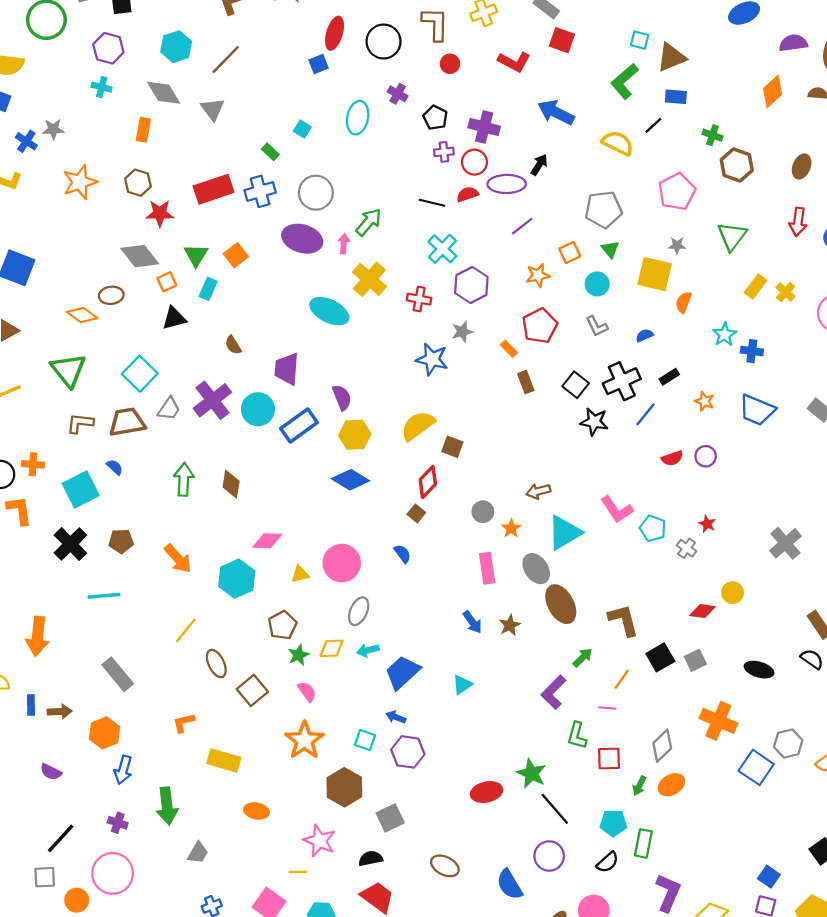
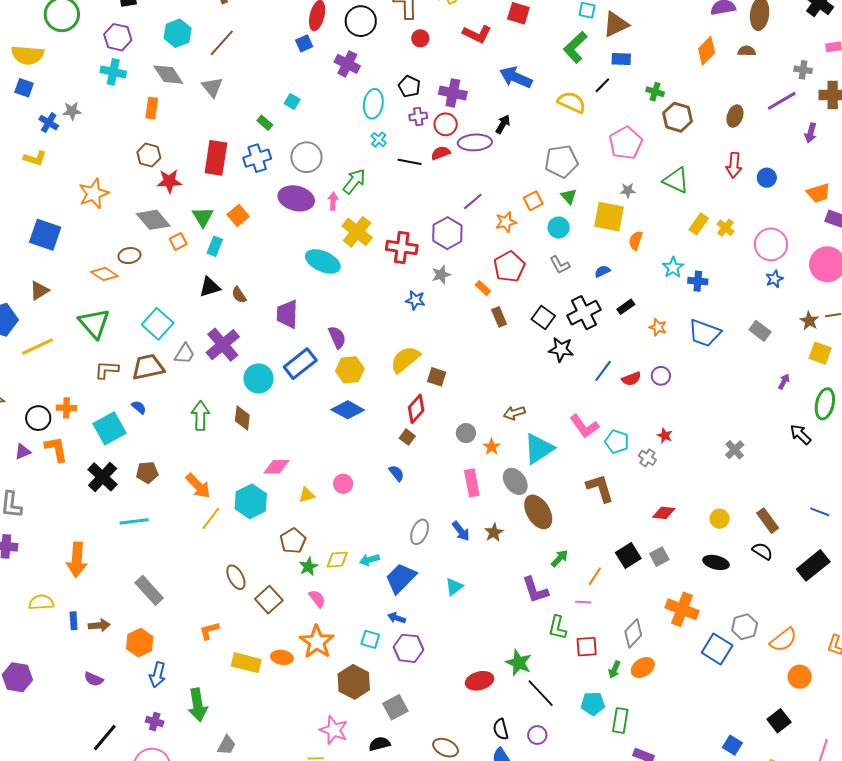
cyan cross: (102, 87) -> (113, 72), size x1.4
purple cross: (398, 94) -> (347, 64), moved, size x1.4
cyan ellipse: (358, 118) -> (373, 104), moved
orange star: (80, 182) -> (94, 194), moved
red rectangle: (214, 189) -> (216, 158), turned -60
purple line: (522, 226) -> (473, 202), moved
green triangle: (732, 236) -> (676, 180), turned -40
cyan cross: (442, 249) -> (379, 140), moved, size x0.6
red cross: (419, 299) -> (402, 247), size x1.4
black triangle: (174, 318) -> (210, 287), moved
blue star: (432, 359) -> (415, 300), size x0.7
cyan circle: (258, 409) -> (258, 378), moved
blue line: (646, 414) -> (603, 371), moved
gray cross: (785, 543) -> (735, 450), size x0.7
pink circle: (342, 563) -> (343, 484), size x0.6
yellow circle: (733, 593) -> (720, 519), moved
gray ellipse: (359, 611) -> (420, 532), moved
brown L-shape: (623, 620) -> (600, 488), moved
yellow line: (186, 631) -> (211, 518), moved
purple L-shape: (554, 692) -> (535, 590), turned -60
orange ellipse: (256, 811) -> (282, 657), moved
purple circle: (549, 856) -> (537, 735), size x0.7
black semicircle: (608, 862) -> (501, 729), moved, turned 120

